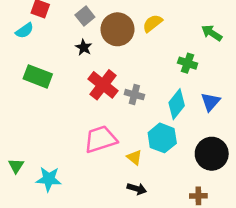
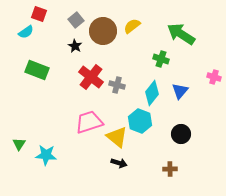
green arrow: (212, 33) -> (181, 34), size x1.6
black circle: (212, 154) -> (181, 134), size x0.7
yellow triangle: (134, 157) -> (117, 137), size x1.6

